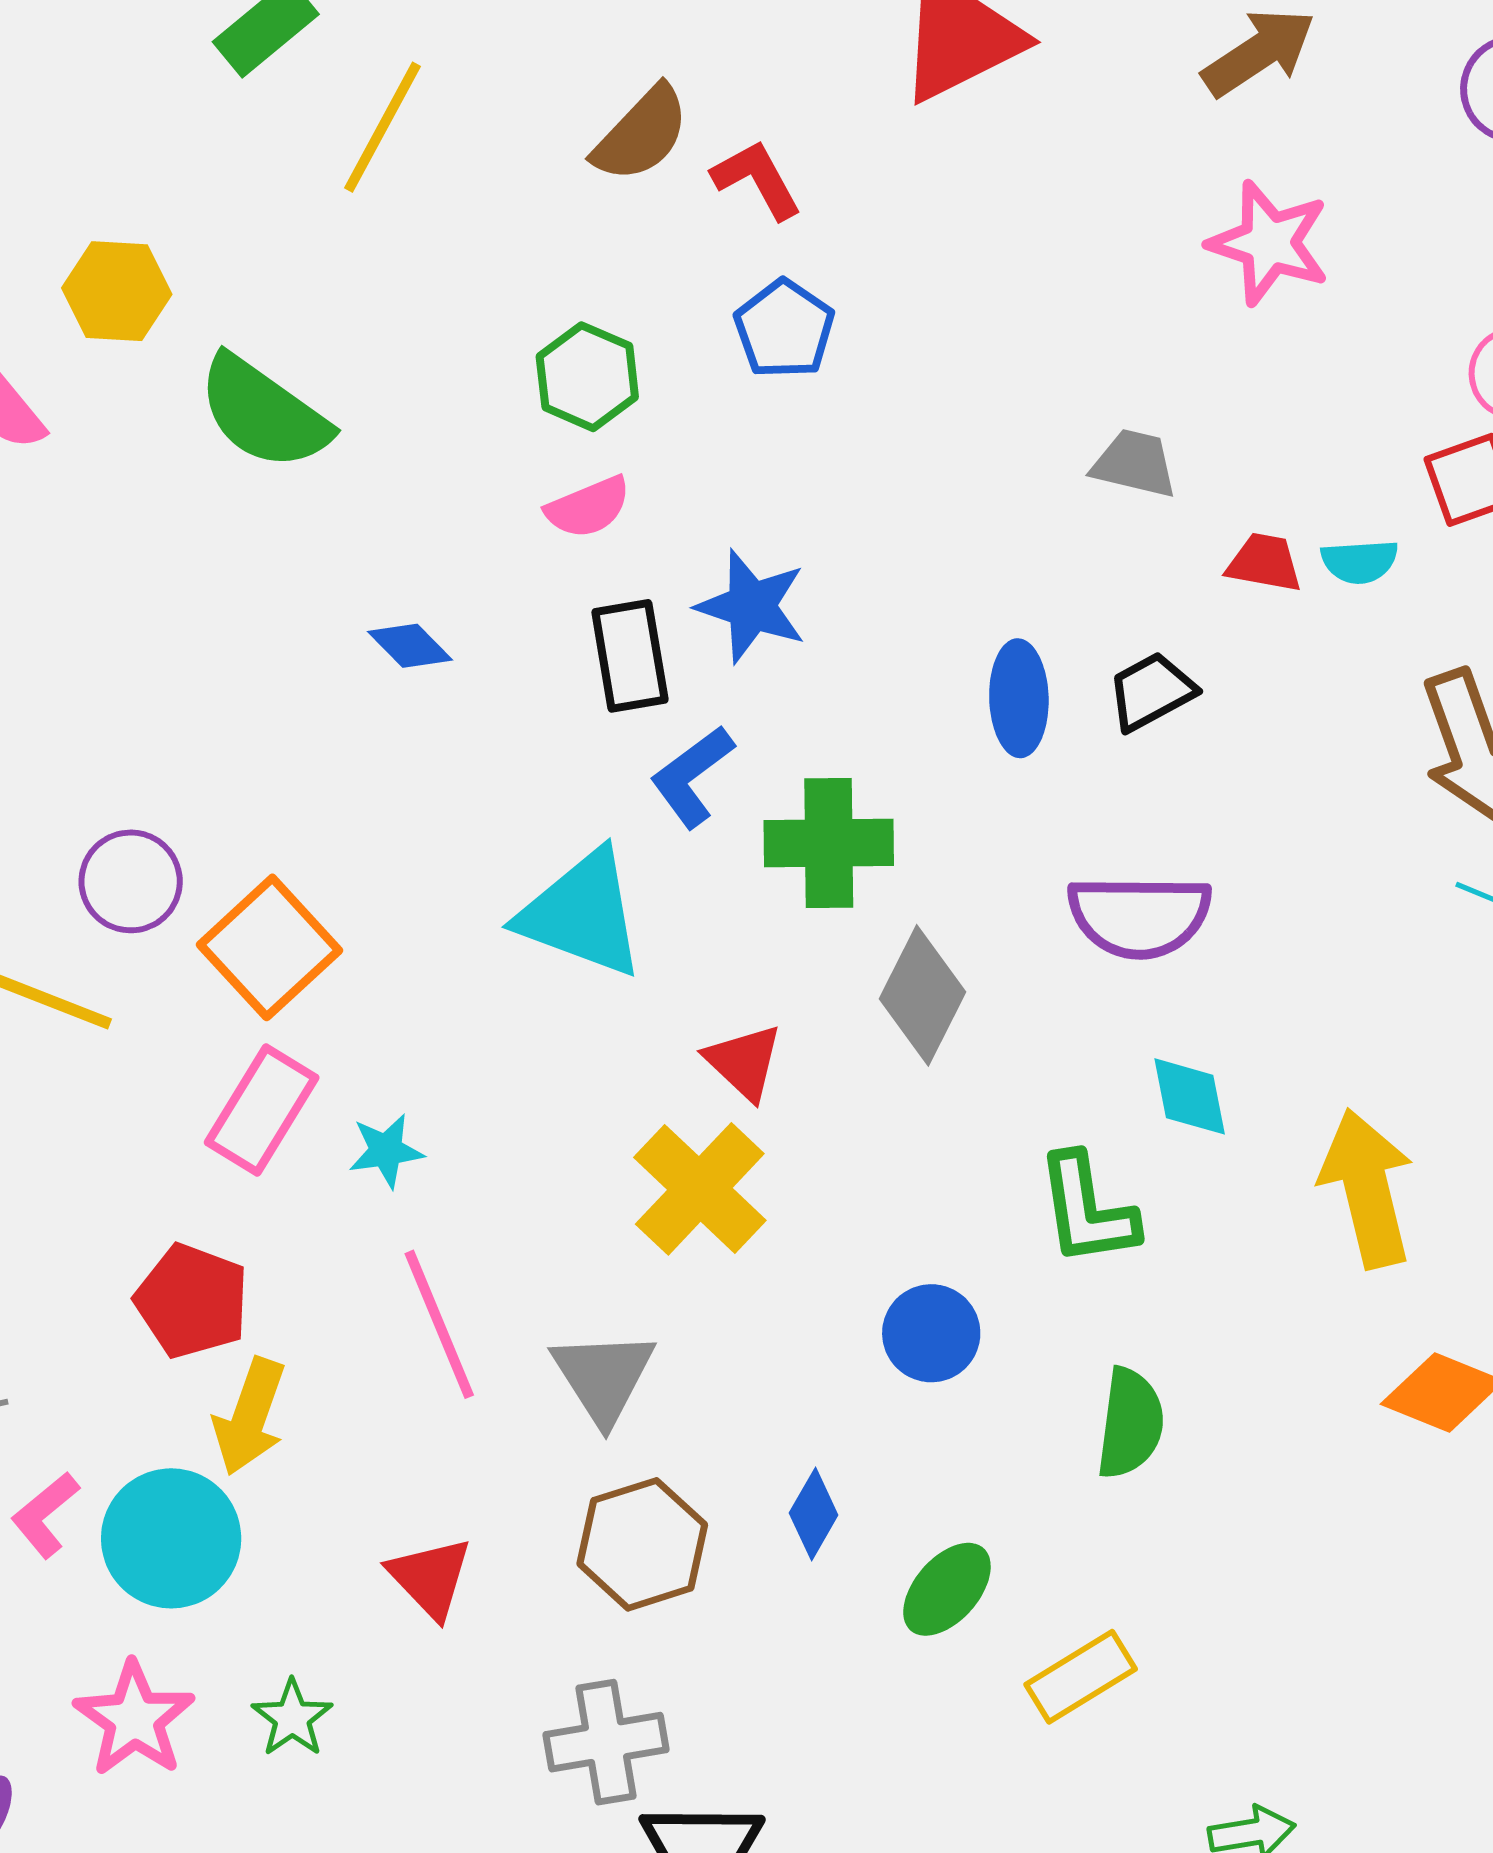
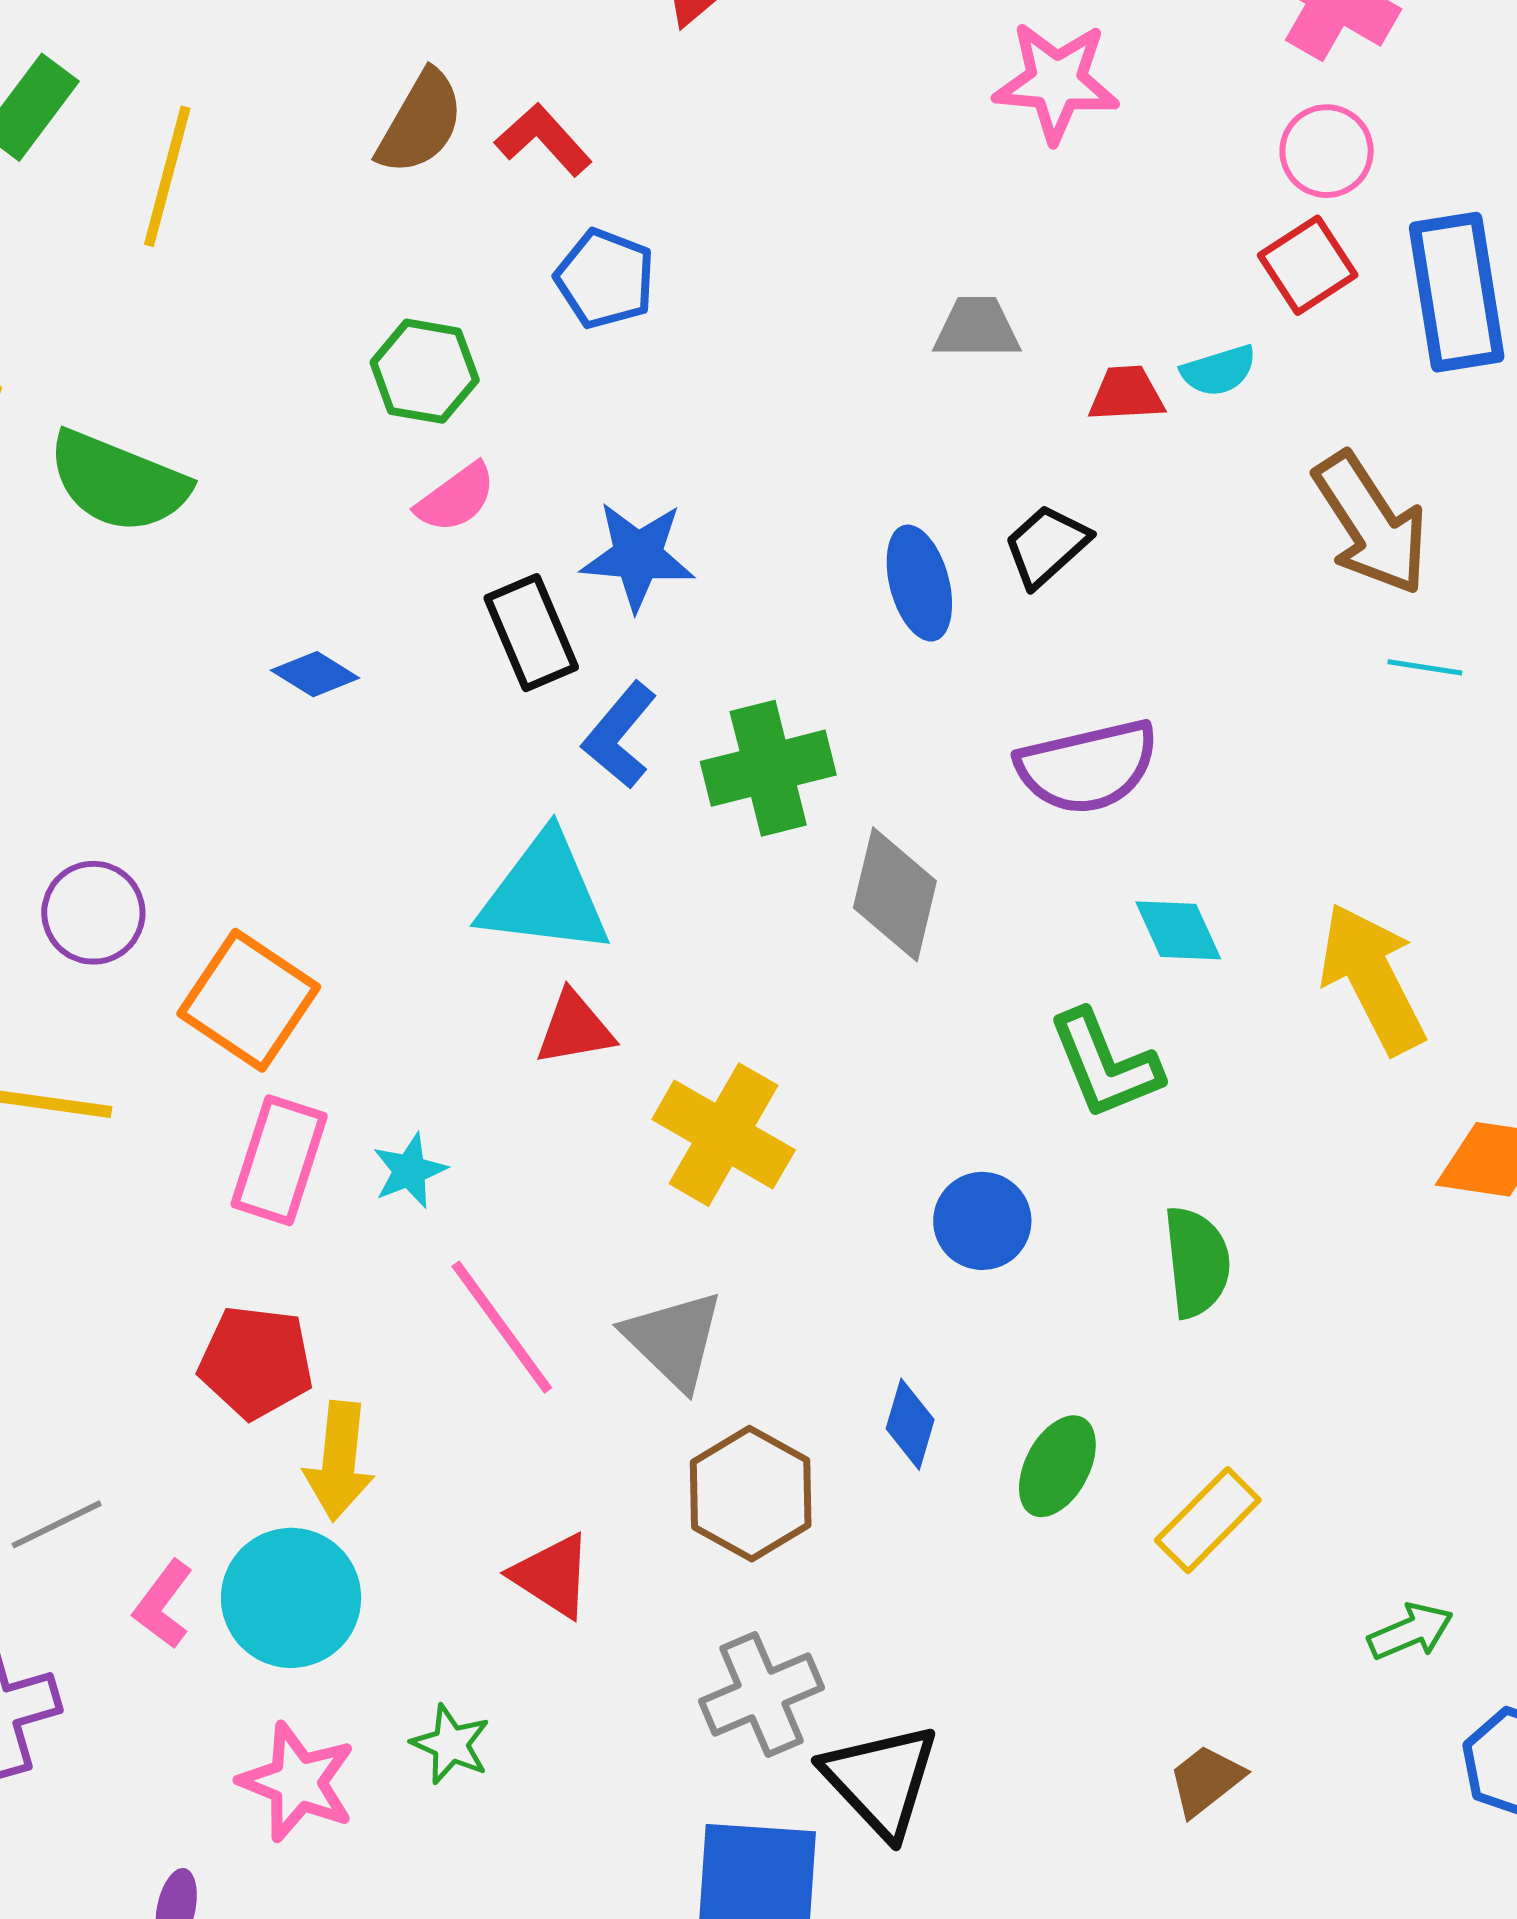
purple circle: (131, 881) -> (93, 913), moved
red triangle: (744, 1062) -> (575, 1028), moved, turned -40

